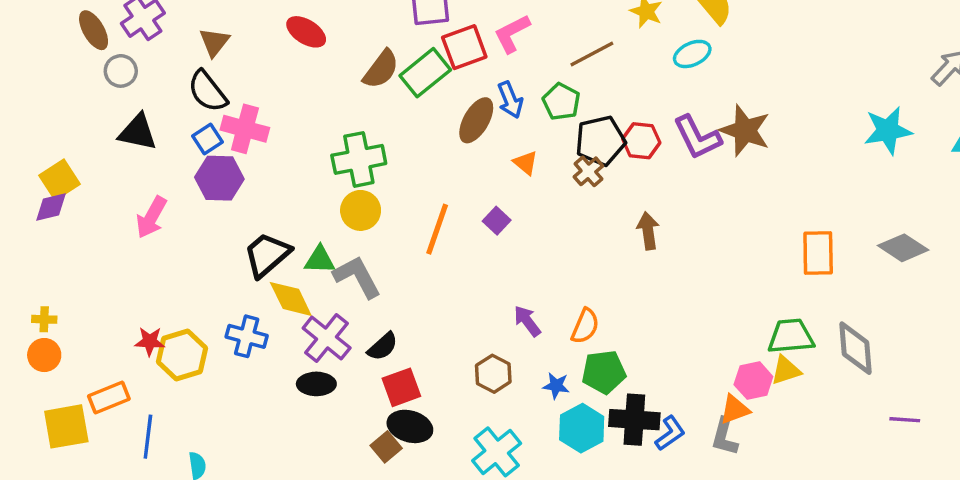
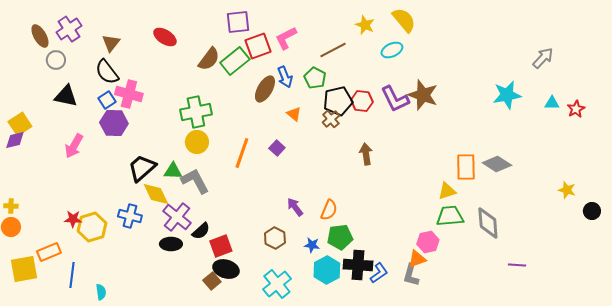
gray diamond: (903, 248) -> (497, 164), moved
black semicircle: (383, 347) -> (201, 231), moved
yellow triangle: (786, 370) -> (447, 191), moved

